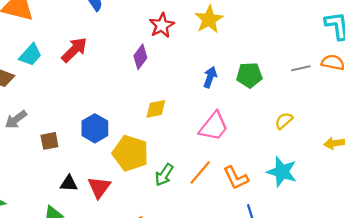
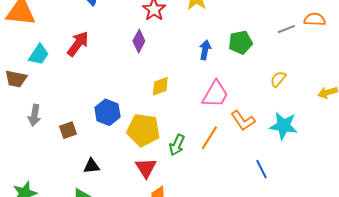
gray arrow: (16, 119) -> (34, 115), turned -35
orange L-shape: (236, 178) -> (243, 121), moved
red triangle: (99, 187) -> (146, 168), moved

